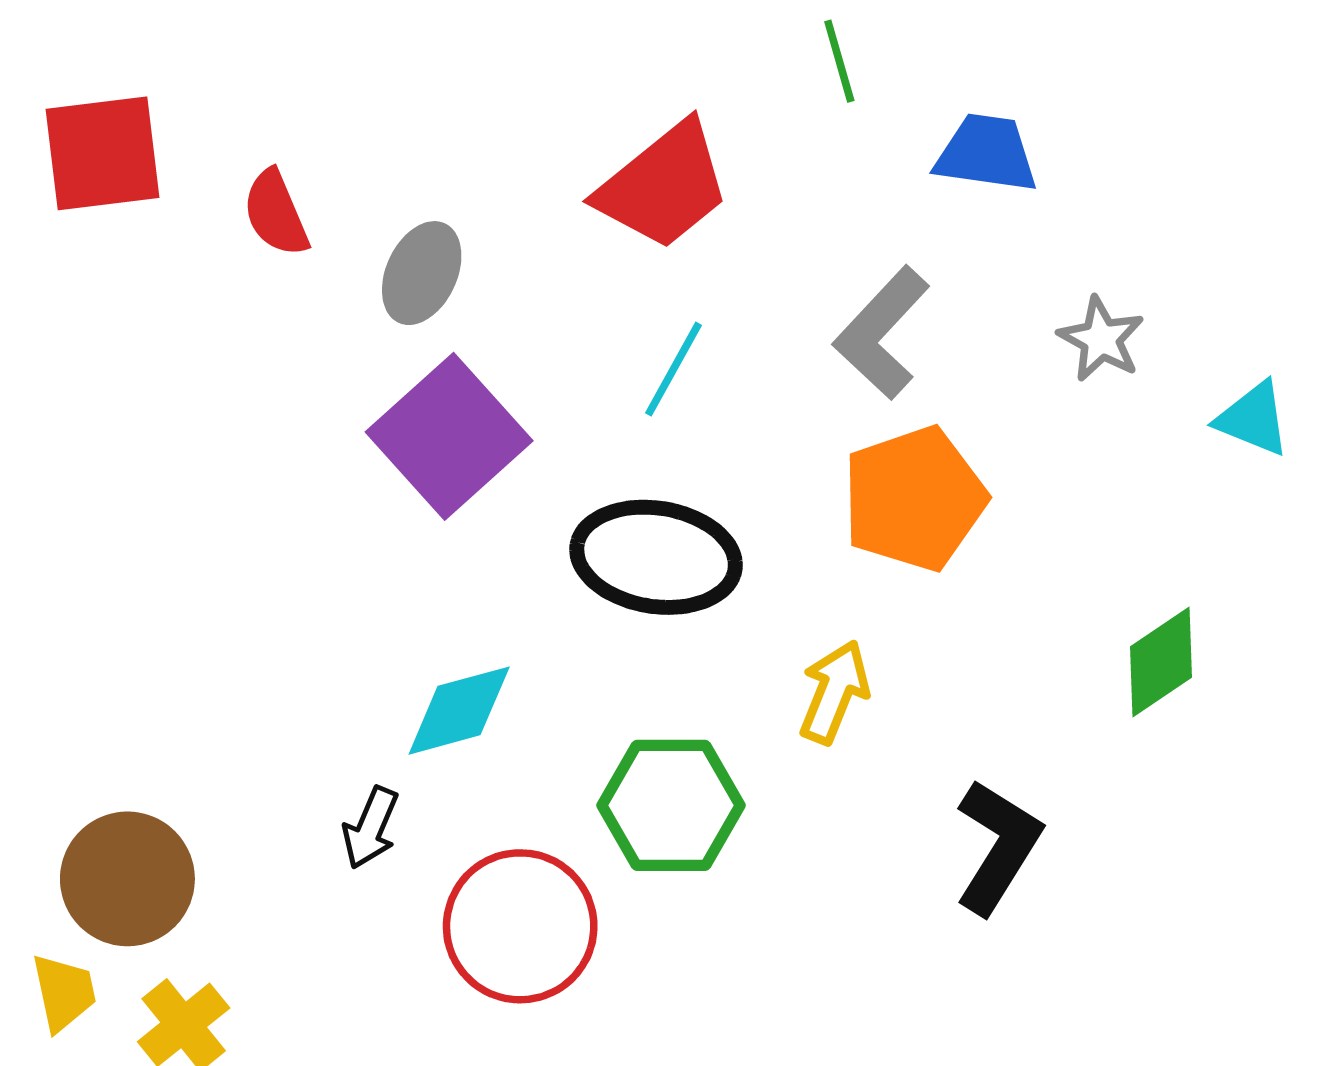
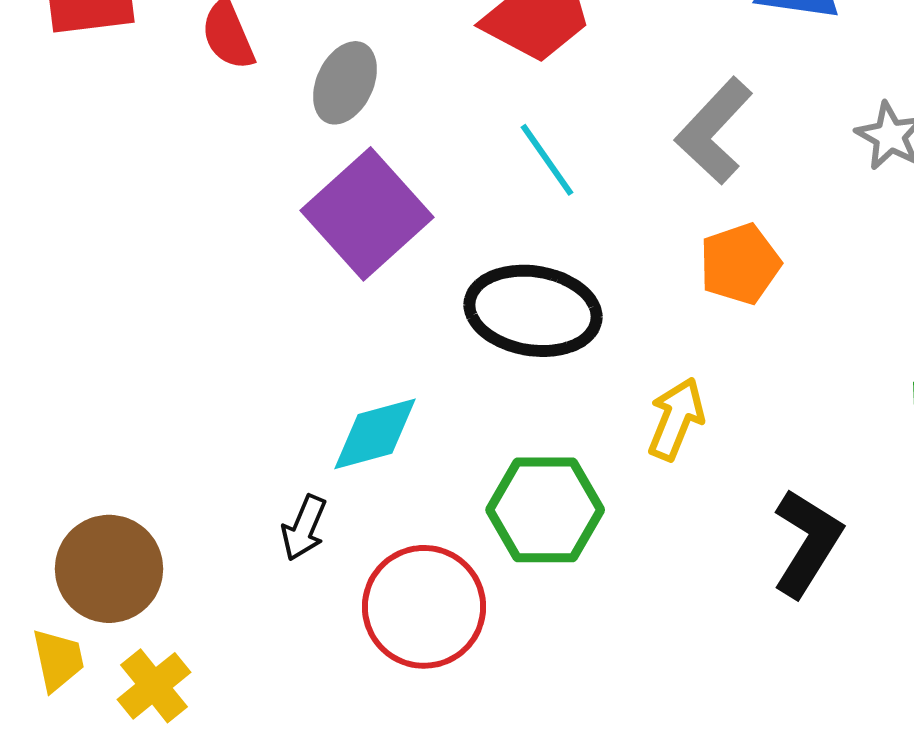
cyan line: (673, 369) -> (547, 160), turned -64
orange pentagon: (914, 499) -> (740, 264), size x0.7

